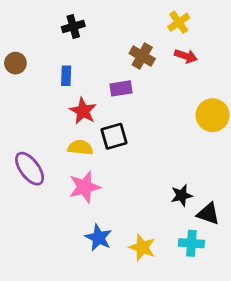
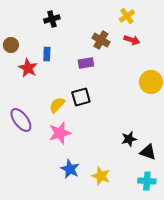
red star: (83, 111) -> (28, 68), moved
yellow semicircle: (80, 148) -> (57, 105), turned -54
cyan cross: (191, 243) -> (147, 181), moved

